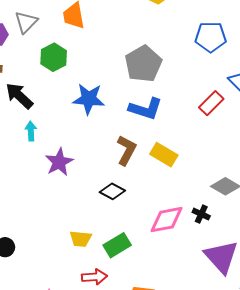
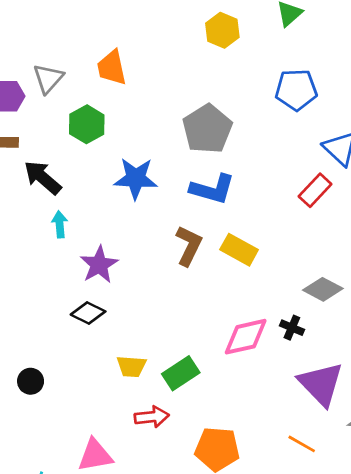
red rectangle: (211, 103) -> (315, 190), moved
black diamond: (112, 191) -> (88, 313), moved

